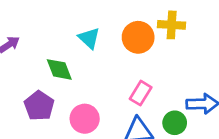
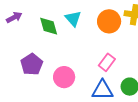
green diamond: (59, 69) -> (49, 26), moved

